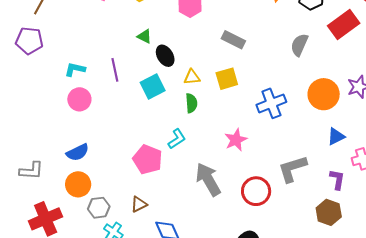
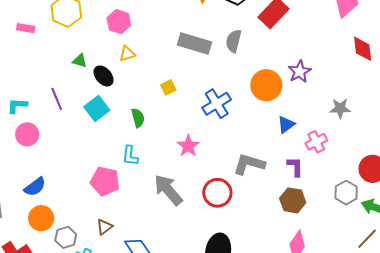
gray rectangle: (233, 40) -> (194, 44), moved, size x1.4
yellow triangle: (192, 77) -> (127, 54), moved
yellow square: (227, 79) -> (168, 87), size x0.7
cyan L-shape: (177, 139) -> (130, 156), turned 140
gray L-shape: (292, 169) -> (249, 164), turned 44

